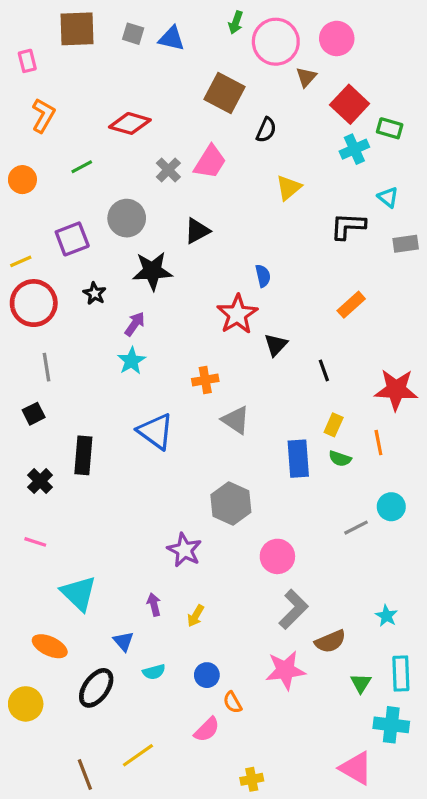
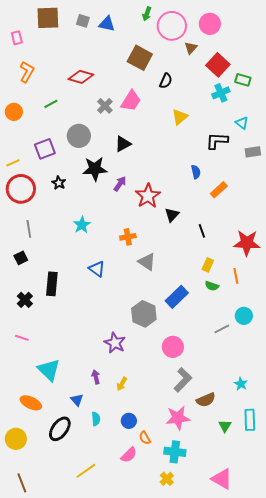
blue semicircle: (263, 276) -> (196, 172), moved
purple arrow: (135, 324) -> (120, 184), moved
blue triangle: (156, 431) -> (97, 269), size x0.7
blue rectangle: (298, 459) -> (177, 297), moved, turned 50
cyan semicircle: (154, 672) -> (96, 419), turned -80
cyan cross: (391, 725) -> (175, 452), moved
brown line: (85, 774) -> (22, 483), moved
yellow cross: (252, 779) -> (167, 479), moved, turned -32

